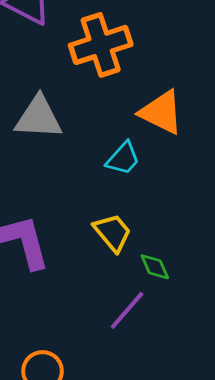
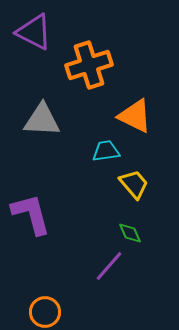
cyan trapezoid: (123, 158) -> (106, 151), turned -140
yellow trapezoid: (113, 232) -> (134, 184), moved

